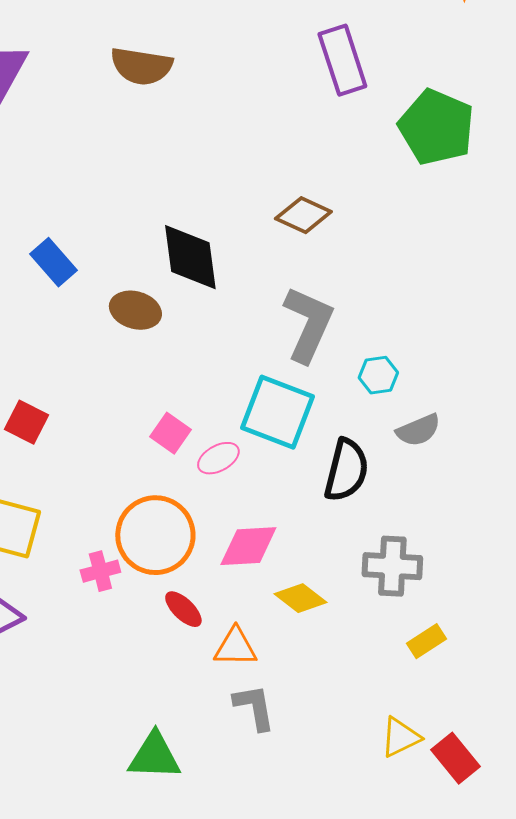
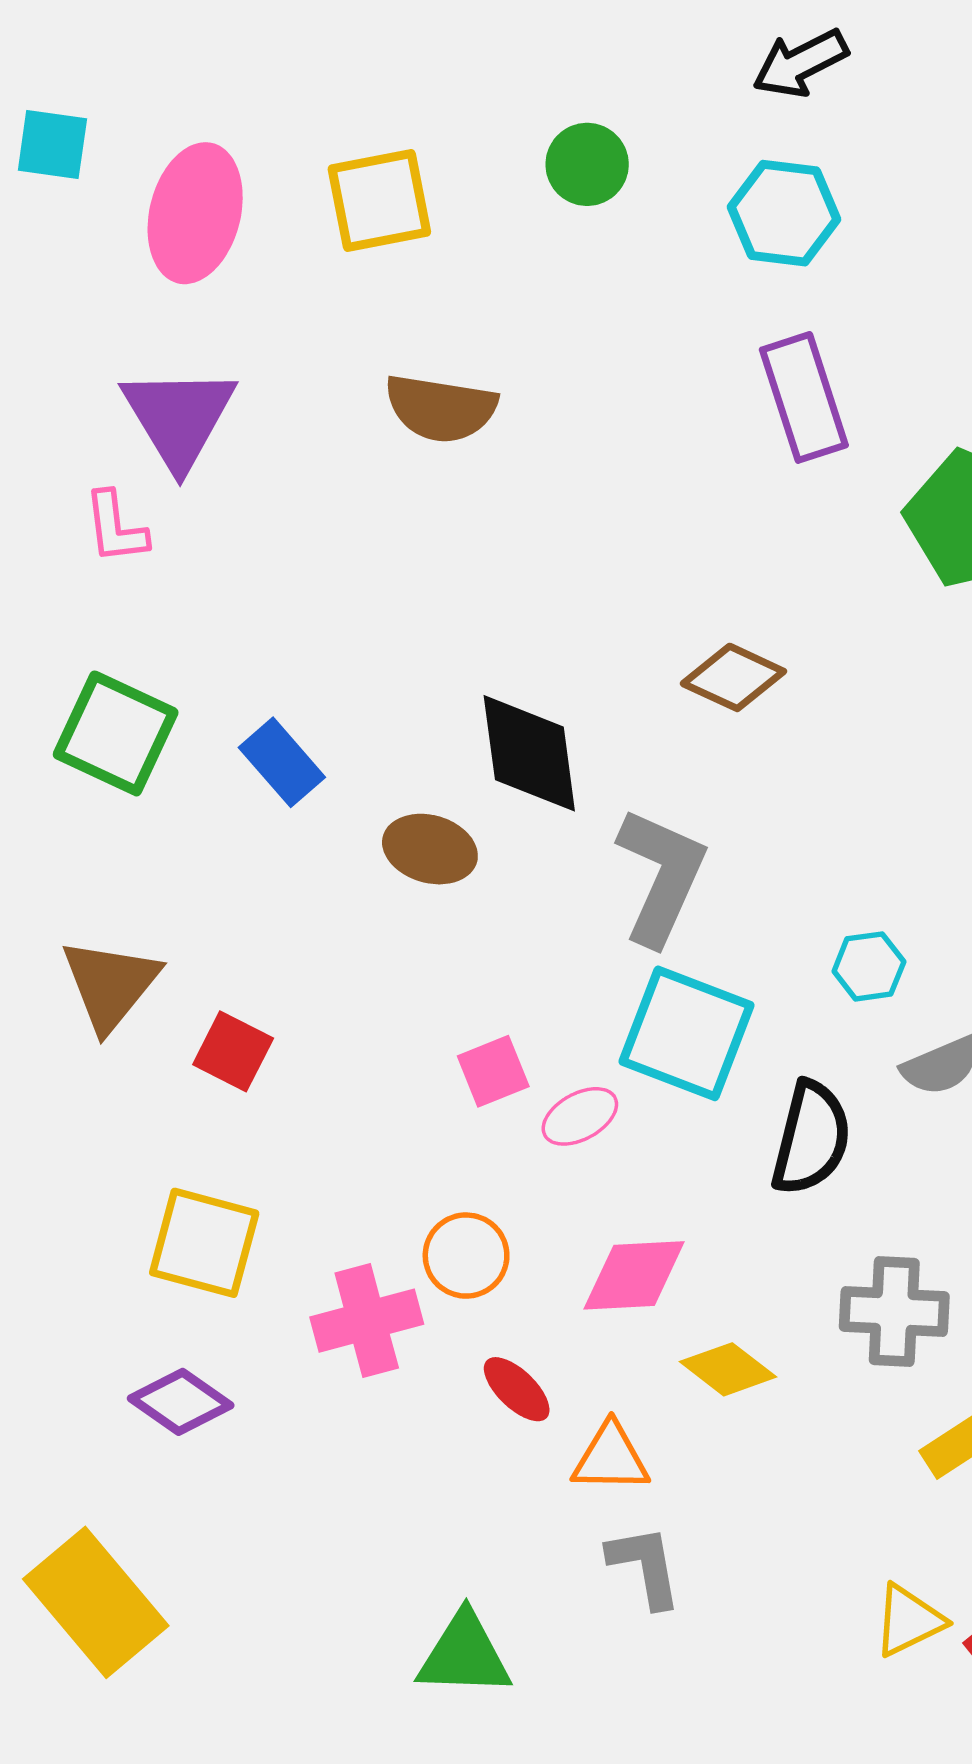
gray L-shape: (308, 324) -> (661, 876), moved
pink square: (170, 433) -> (493, 1071), turned 33
orange circle: (155, 535) -> (466, 1256), size x0.6
pink cross: (100, 571) -> (367, 1321), size x1.5

